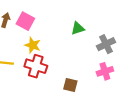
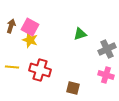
yellow star: (33, 45) -> (30, 40), moved
pink cross: (105, 71) -> (106, 75), turned 35

